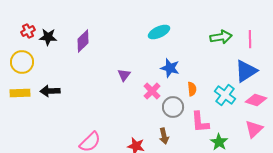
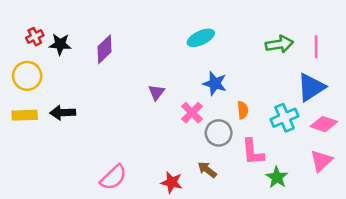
cyan cross: (225, 95) -> (285, 118), turned 30
brown arrow: (164, 136) -> (207, 170), turned 140

